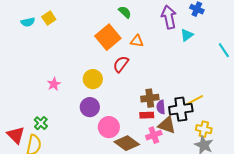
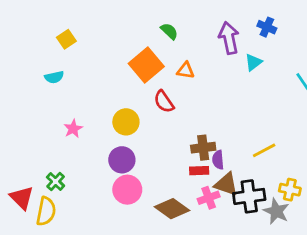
cyan semicircle: (28, 22) -> (54, 77), moved
red semicircle: (121, 64) -> (164, 102), turned -72
black cross: (181, 109) -> (249, 196), moved
pink circle: (109, 127) -> (127, 190), moved
yellow cross: (204, 129) -> (290, 190), moved

